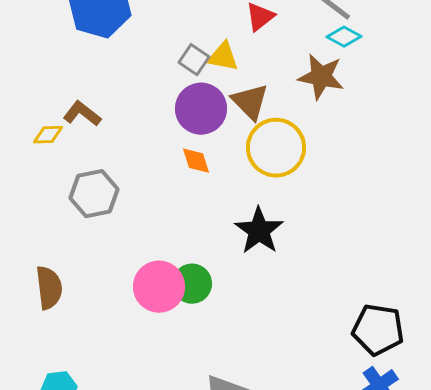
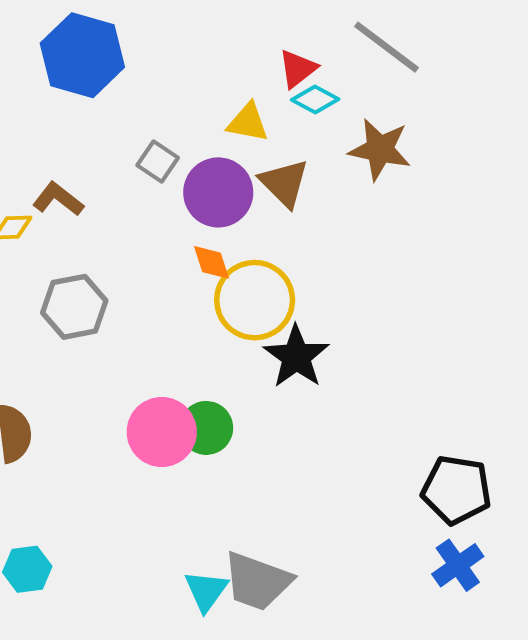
cyan diamond: (344, 37) -> (315, 100), moved
gray square: (194, 60) -> (158, 161), moved
yellow circle: (276, 148) -> (255, 300), moved

